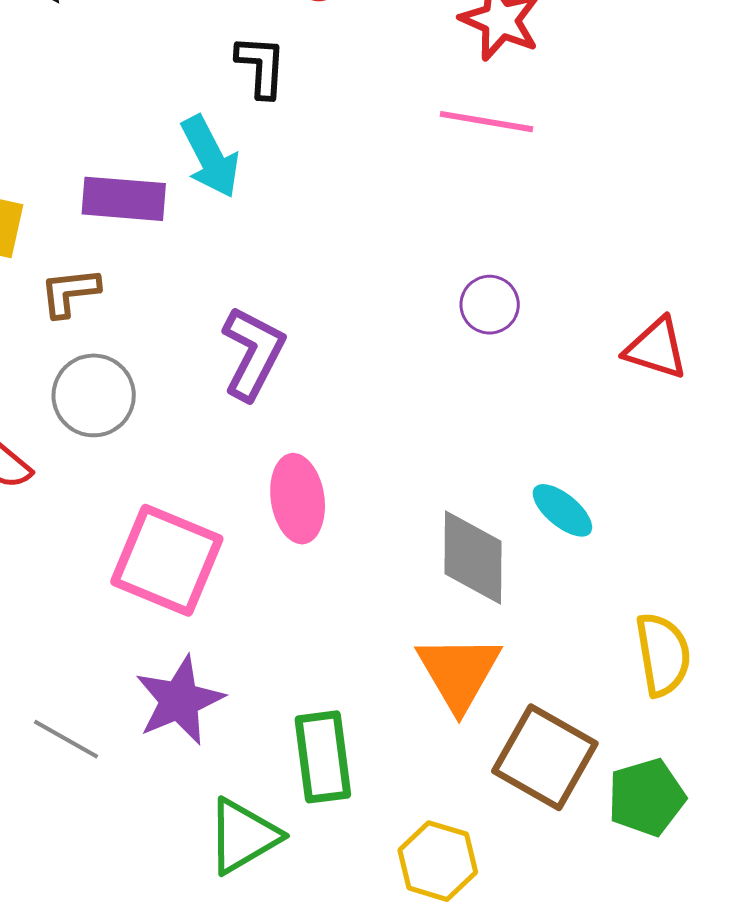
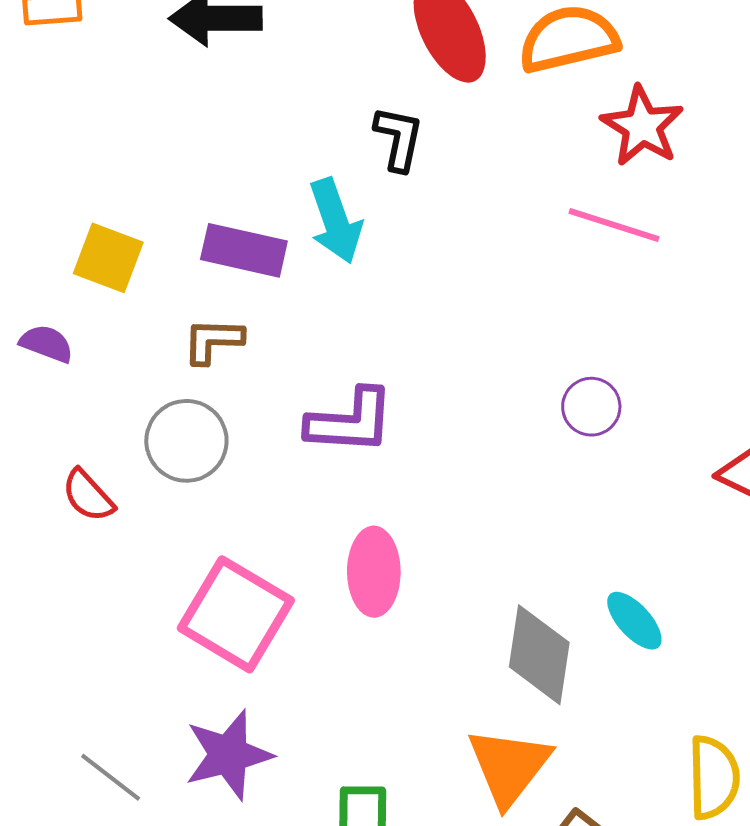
brown L-shape: (70, 292) -> (213, 341), moved
purple L-shape: (253, 353) -> (350, 421), turned 58

